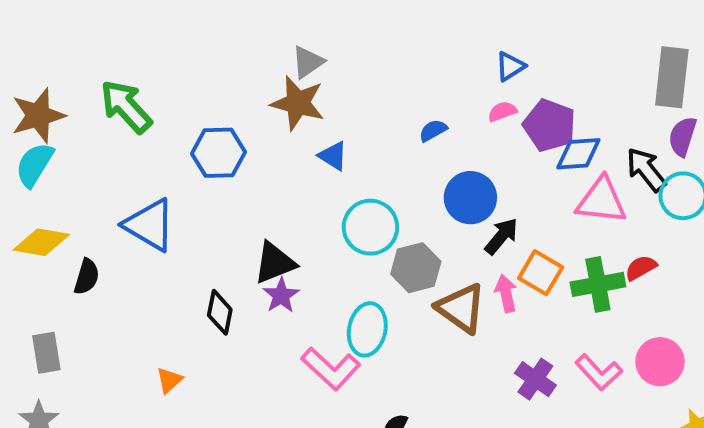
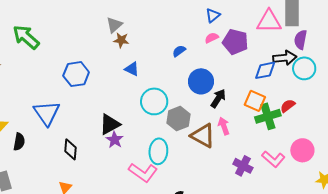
brown star: (298, 103) -> (121, 40), moved, size x0.6
green arrow: (126, 107) -> (26, 37), moved
blue diamond: (578, 154) -> (265, 70), moved
black arrow: (646, 170) -> (285, 58), turned 130
pink triangle: (601, 201) -> (269, 21), moved
blue triangle: (150, 225) -> (47, 113), turned 32
orange square: (541, 273) -> (255, 101), moved
black diamond: (220, 312) -> (70, 149), moved

